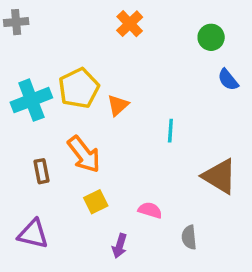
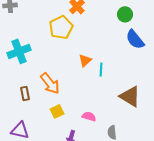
blue semicircle: (228, 80) -> (135, 39), size x1.5
yellow pentagon: (79, 88) -> (61, 27), moved
orange triangle: (118, 105) -> (85, 60), moved

